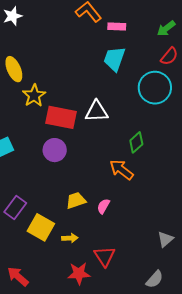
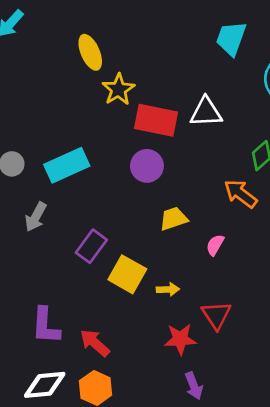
yellow trapezoid: (76, 200) -> (174, 219), moved

